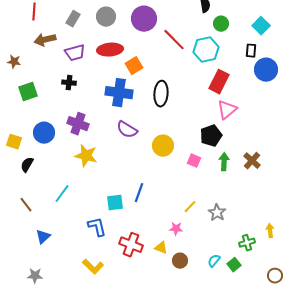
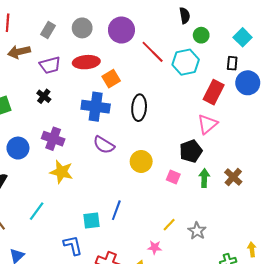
red rectangle: (219, 82) -> (214, 92), moved
black cross: (69, 83) -> (44, 96), turned 32

